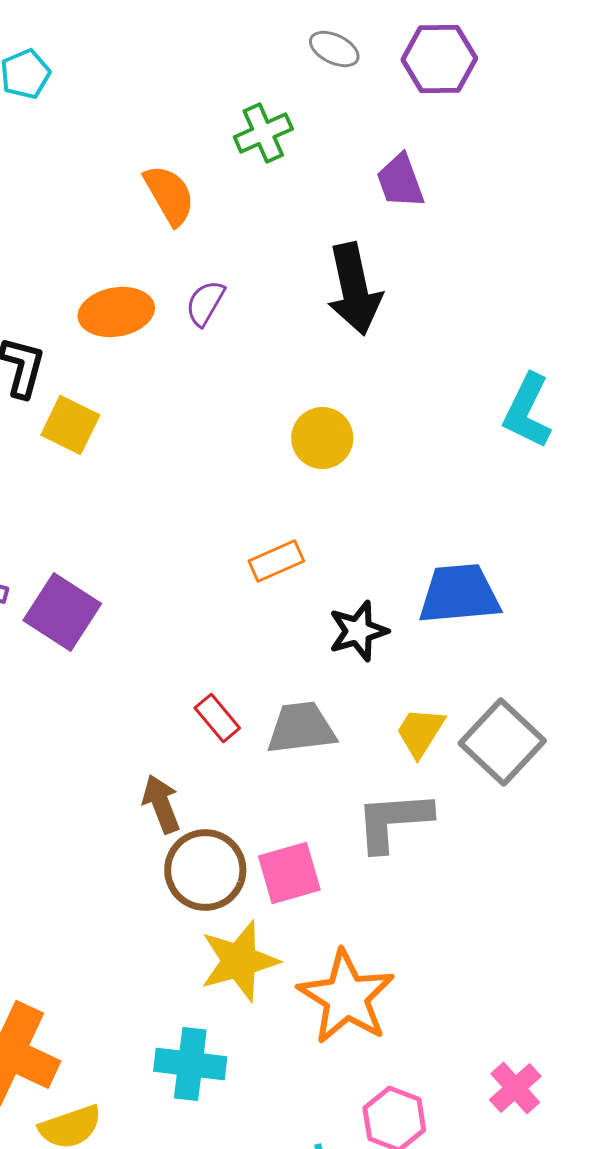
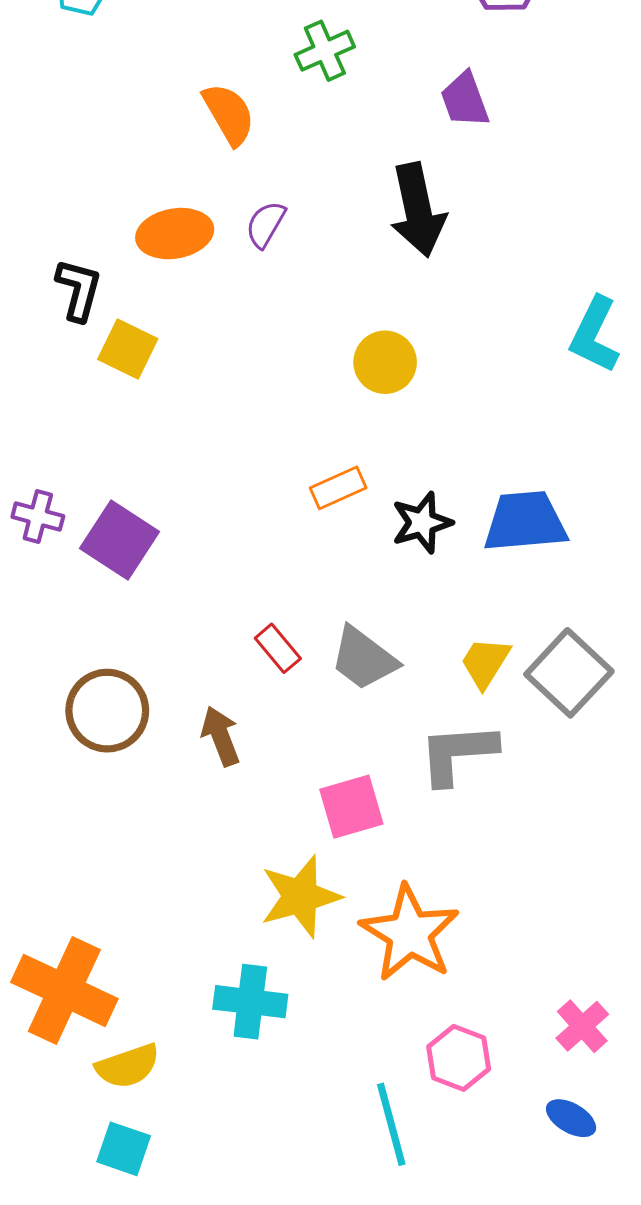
black star: (358, 631) -> (422, 523), moved
gray trapezoid: (301, 728) -> (364, 658), turned -136
brown circle: (205, 870) -> (107, 711), moved

